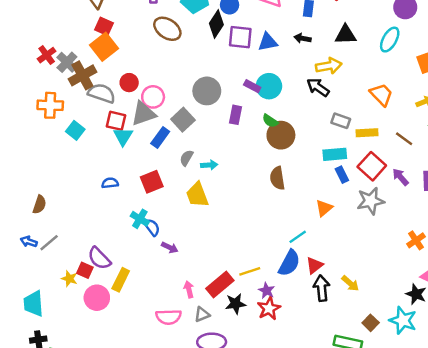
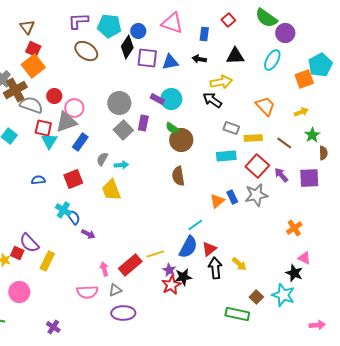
gray square: (183, 120) -> (123, 130), moved
blue rectangle: (342, 175) -> (232, 197), moved
pink circle: (97, 298) -> (19, 292), moved
black star: (235, 304) -> (183, 277), moved

